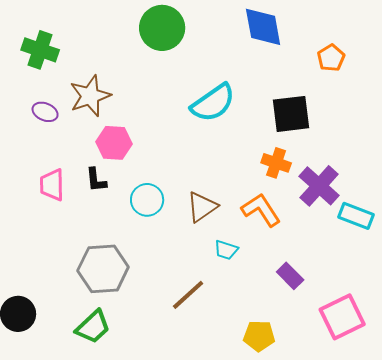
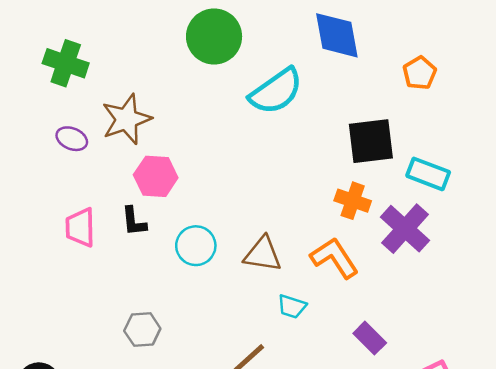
cyan semicircle: (213, 103) -> (276, 91), moved
brown triangle: (202, 207) -> (263, 254), turned 44
cyan rectangle: (356, 216) -> (428, 174), moved
gray hexagon: (103, 269) -> (142, 330), size x0.6

